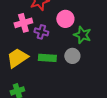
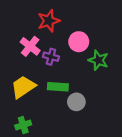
pink cross: (23, 23) -> (30, 46), turned -36
gray circle: (72, 56) -> (76, 102), moved

